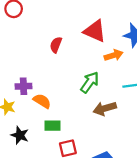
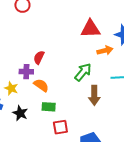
red triangle: (95, 31) -> (90, 29), turned -30
red semicircle: (56, 45) -> (39, 57), moved
brown arrow: (105, 108) -> (94, 95), turned -78

